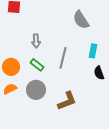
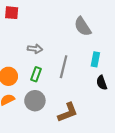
gray arrow: (36, 41) -> (35, 49), turned -80
green rectangle: (37, 65) -> (36, 74), turned 72

